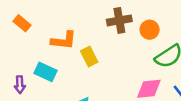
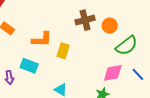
yellow rectangle: (89, 57) -> (63, 51), turned 49

